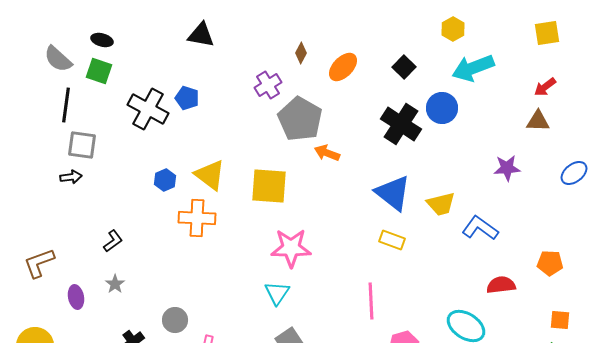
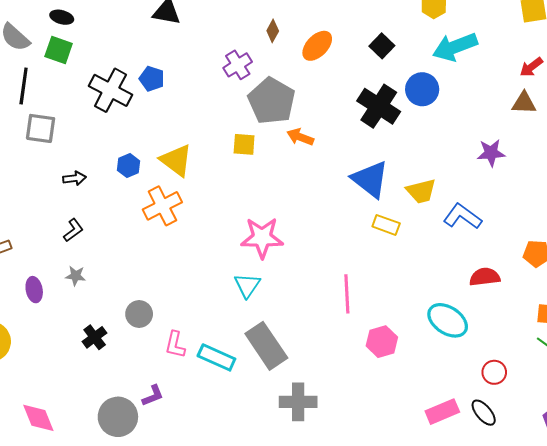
black arrow: (71, 177) -> (74, 178), moved
yellow square: (269, 186) -> (244, 144), moved, size x0.6
orange cross: (197, 218) -> (162, 206), turned -30
yellow rectangle: (392, 240) -> (386, 225), moved
gray star: (115, 284) -> (75, 276), turned -30

